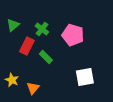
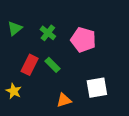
red rectangle: (27, 46) -> (30, 65), moved
orange triangle: (33, 88) -> (64, 100), moved, turned 32

